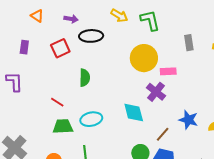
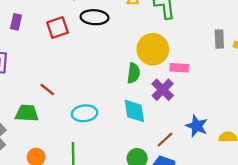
gray rectangle: (189, 43) -> (219, 39), moved
green semicircle: (85, 78) -> (134, 73), moved
green trapezoid: (63, 127) -> (27, 113), moved

